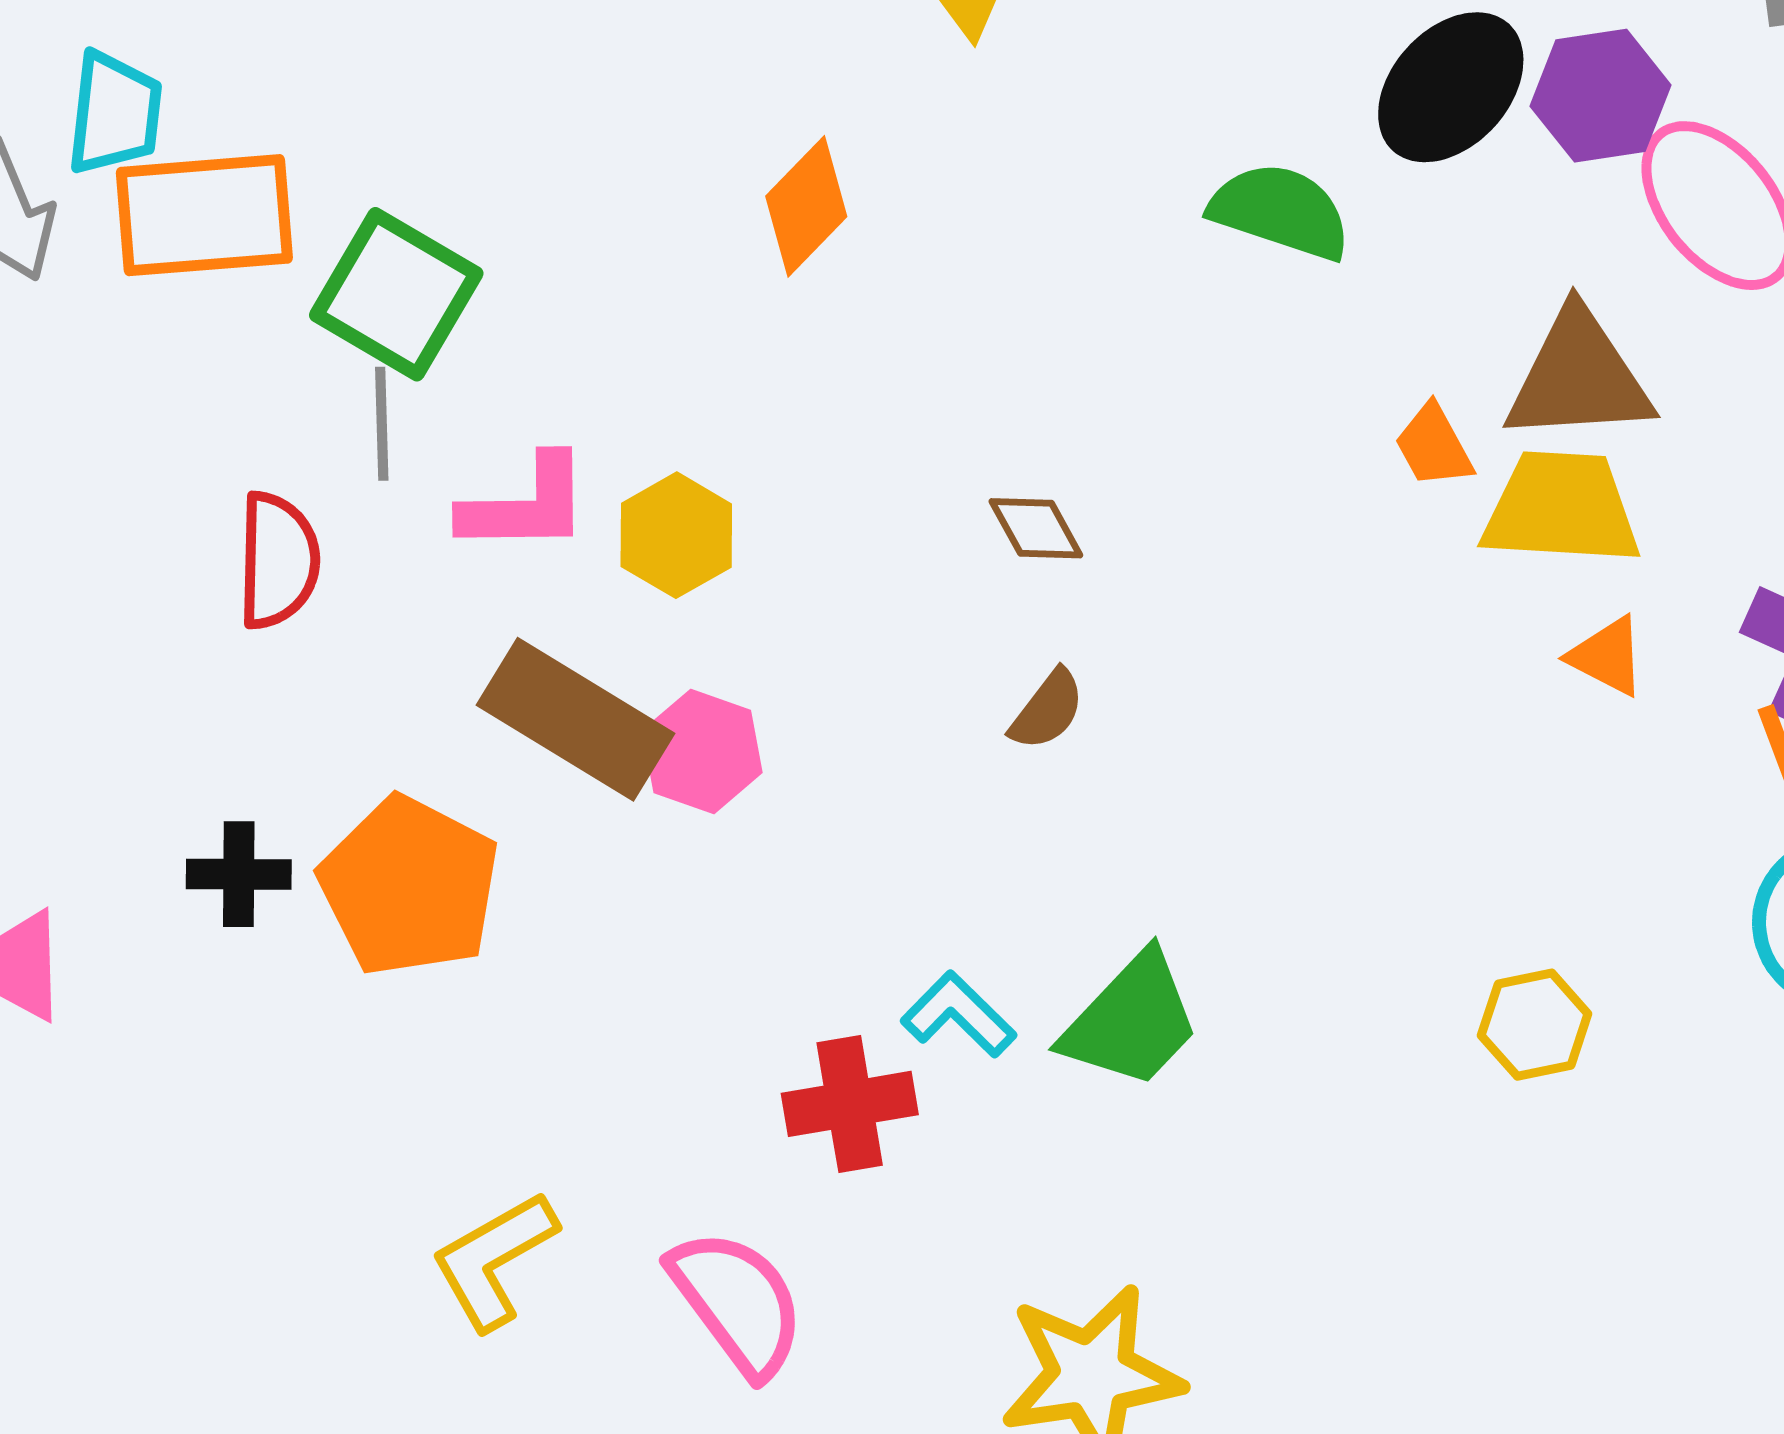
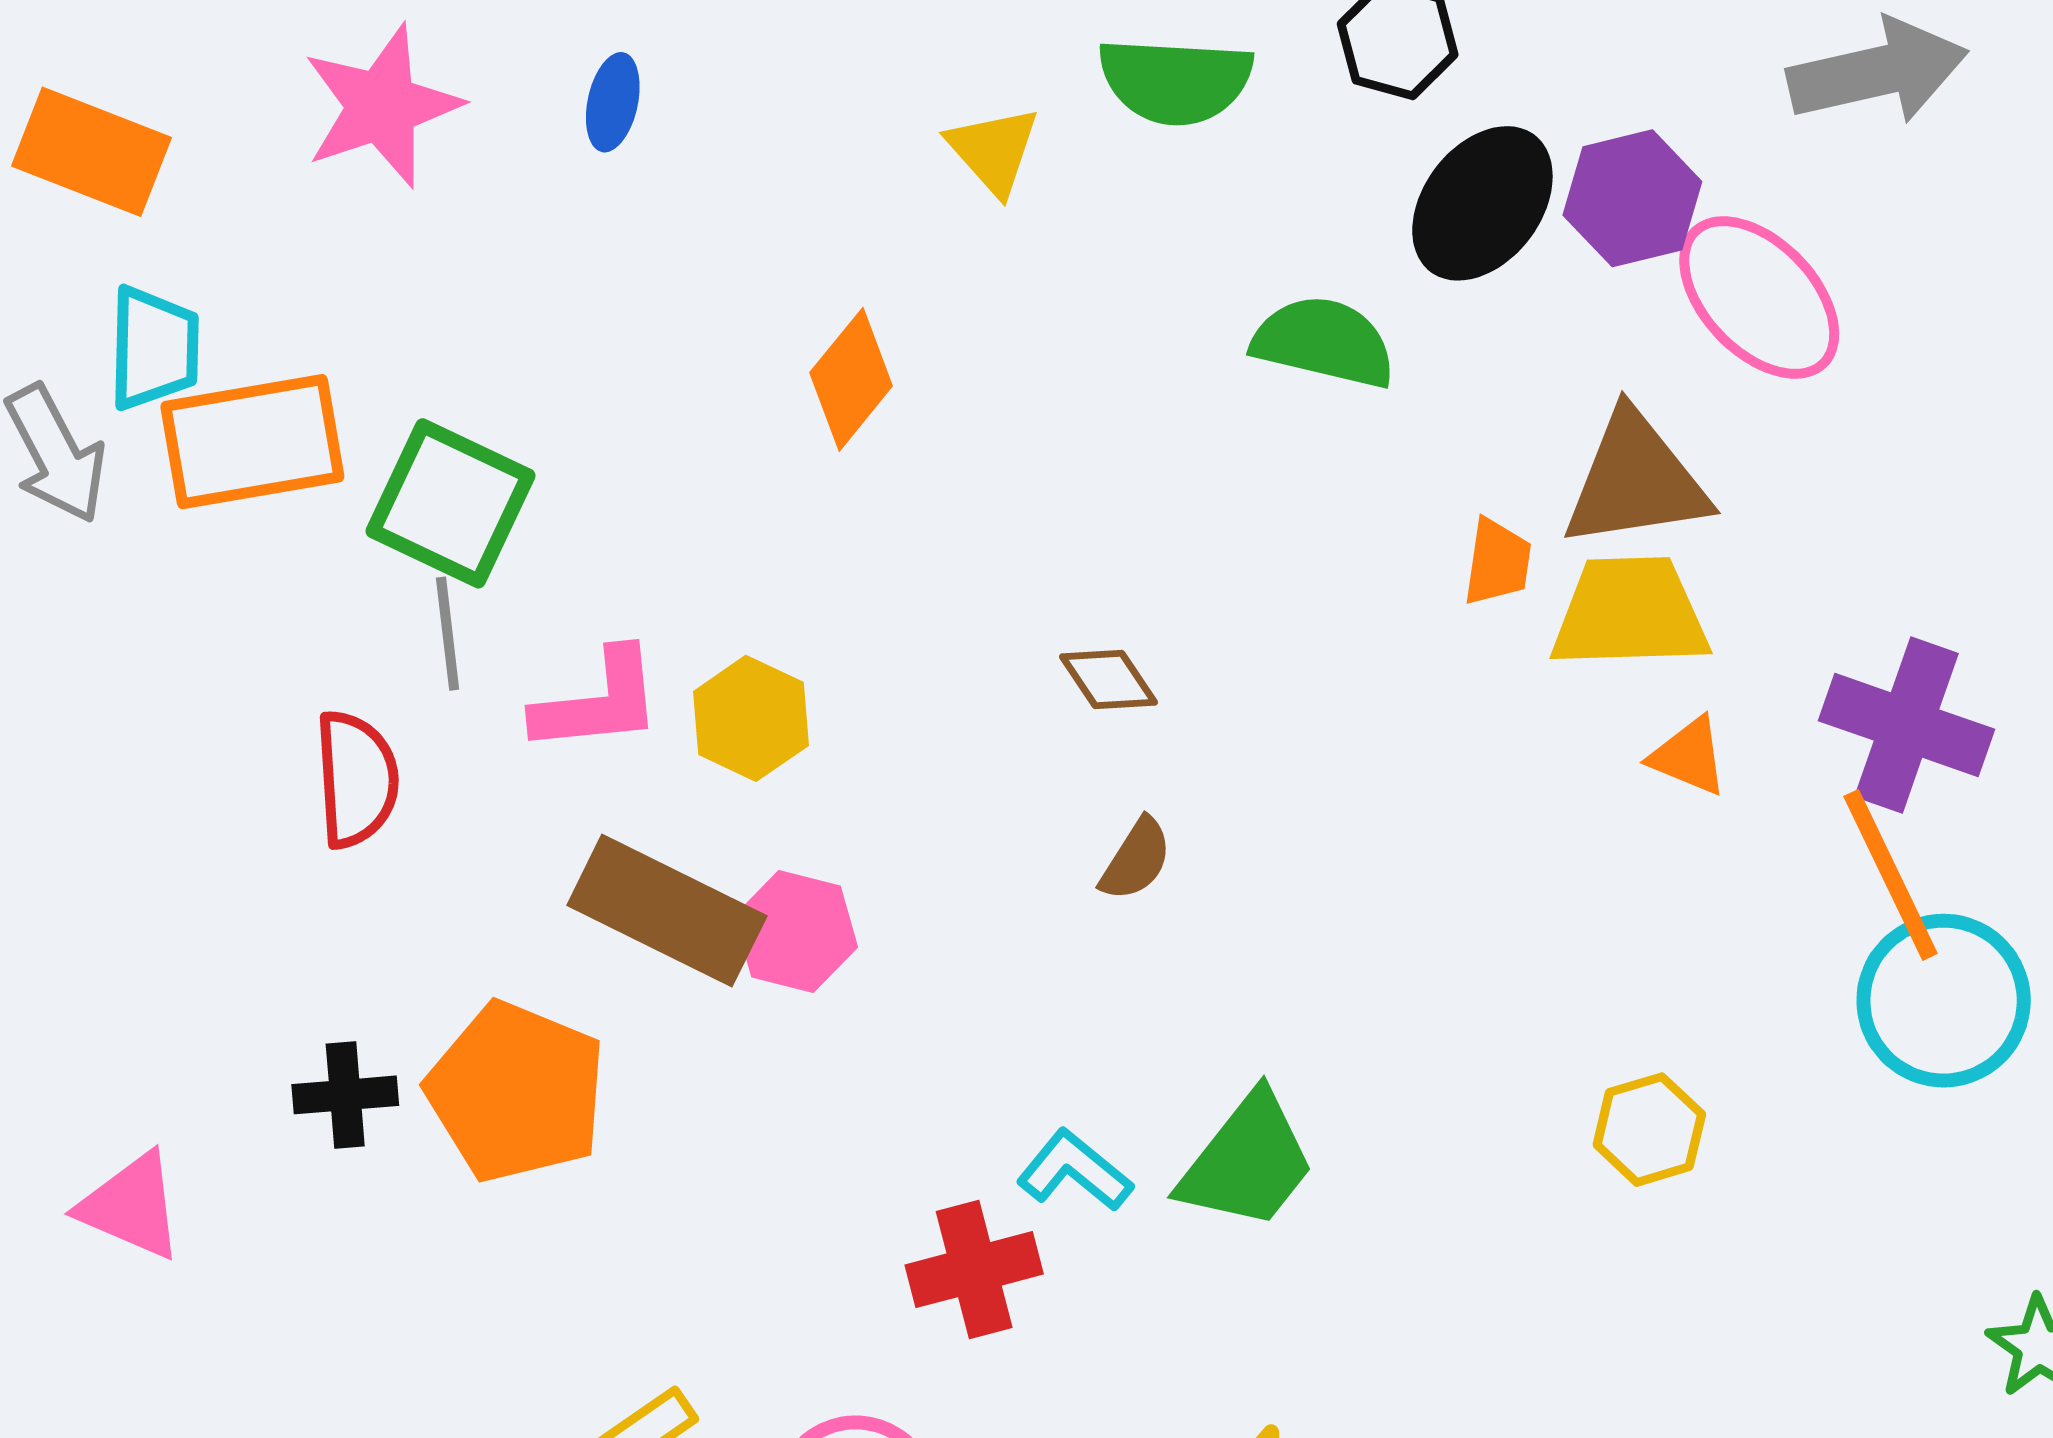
orange trapezoid: (1434, 446) -> (1497, 562), turned -138

